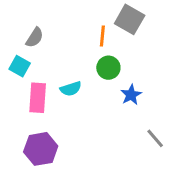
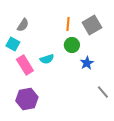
gray square: (130, 19) -> (92, 25), moved, turned 30
pink rectangle: (38, 98) -> (25, 65), turned -36

